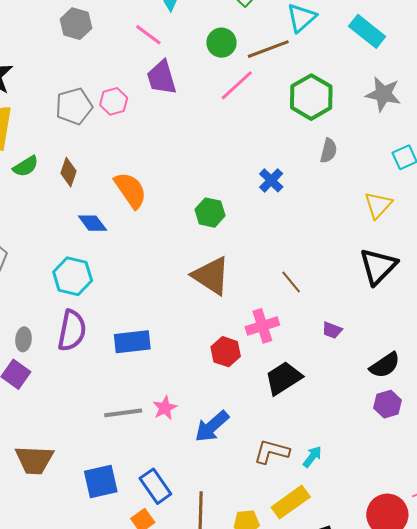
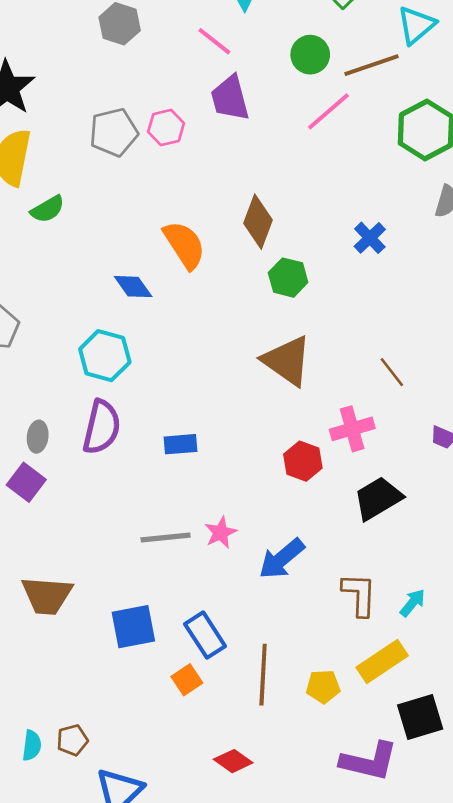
brown diamond: (68, 172) -> (258, 222), moved, size x1.4
blue rectangle: (132, 342) -> (181, 444), size x0.7
brown L-shape: (272, 452) -> (359, 595), turned 75

